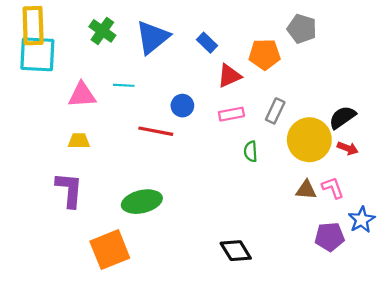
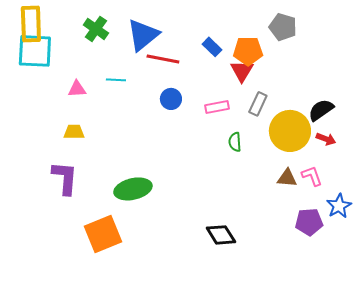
blue rectangle: (207, 43) -> (212, 47), moved
red triangle: (229, 76) -> (242, 71), moved, turned -35
pink triangle: (82, 95) -> (77, 89), size x0.7
red line: (156, 131) -> (163, 59), moved

